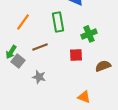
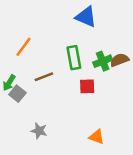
green rectangle: (58, 22) -> (74, 58), moved
brown semicircle: (103, 66) -> (119, 60), moved
gray star: (39, 77) -> (39, 131), moved

